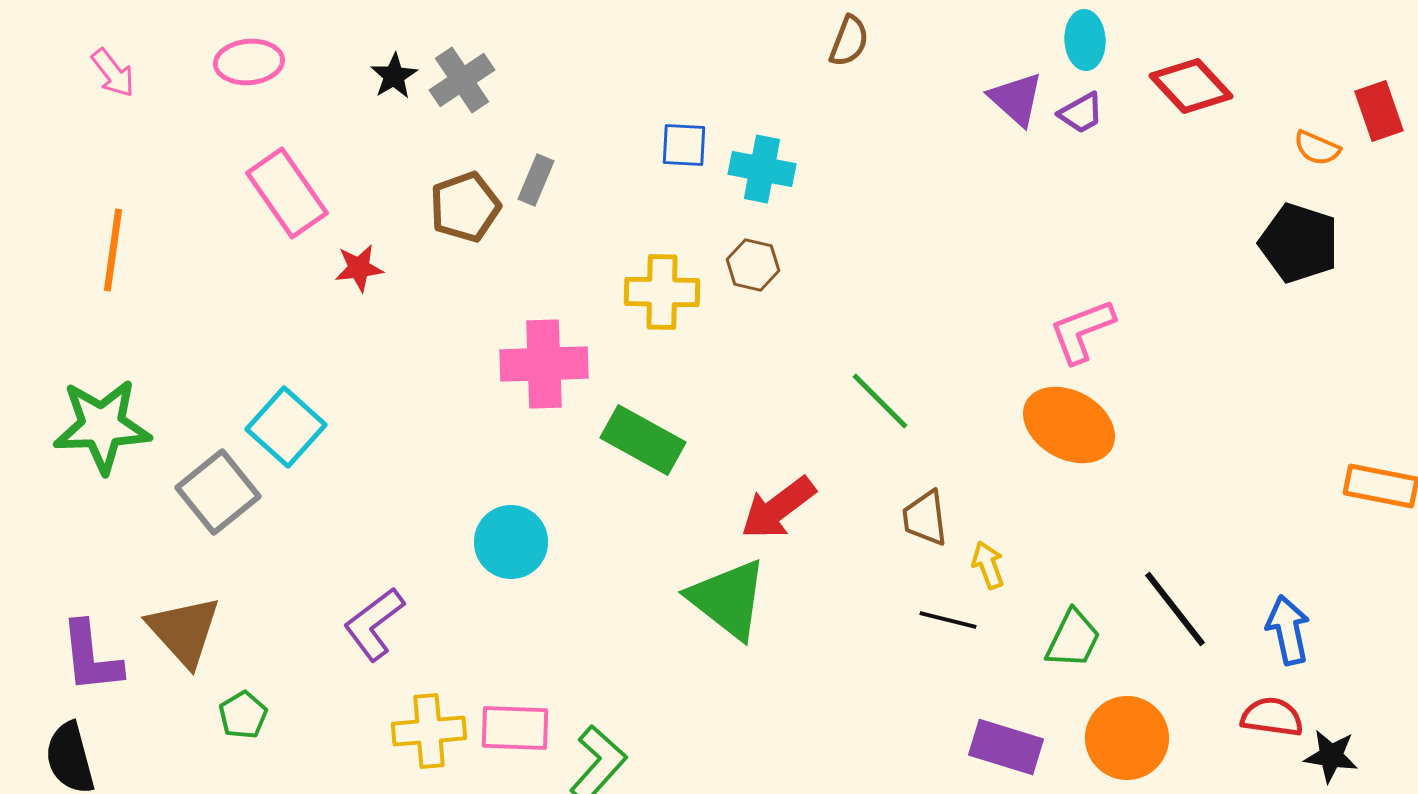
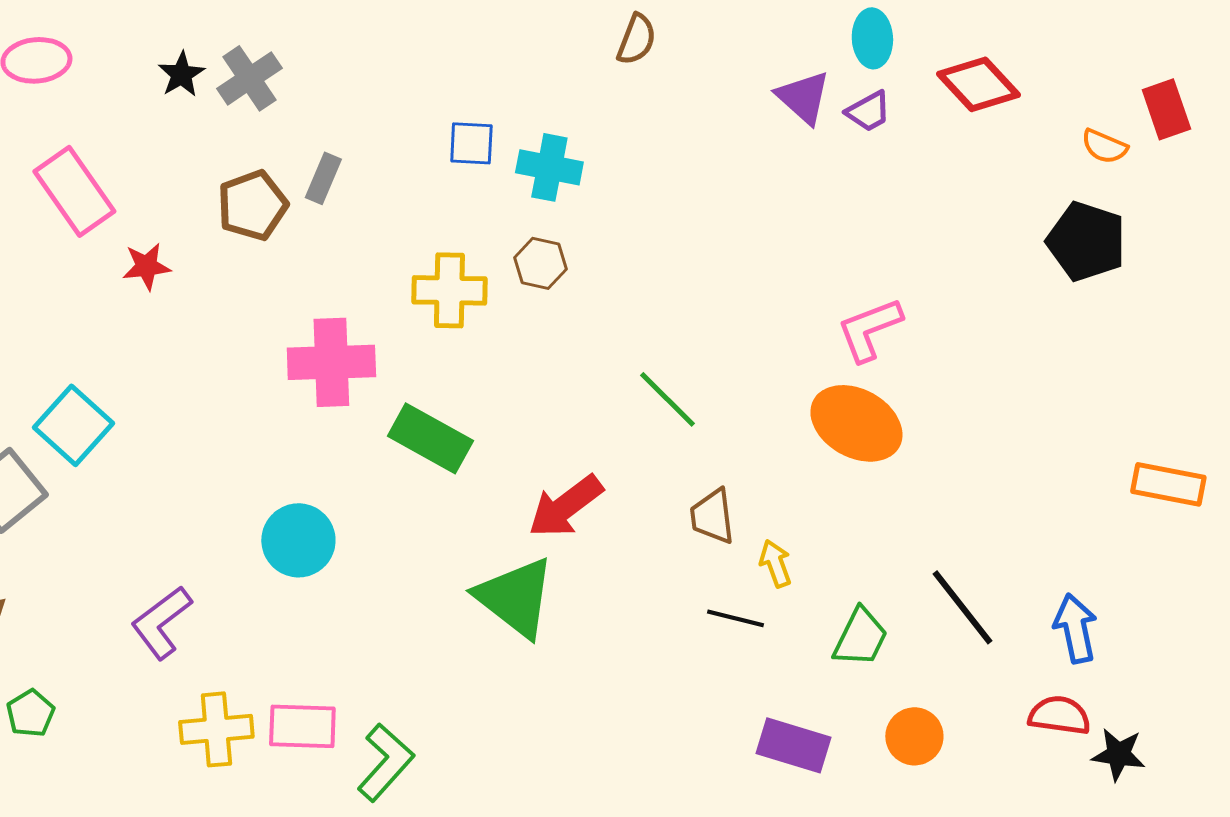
orange circle: (1127, 738) -> (914, 736), size x0.7

